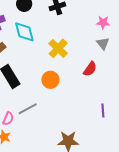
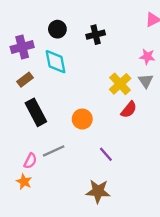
yellow cross: (58, 48) -> (120, 84), moved
purple line: (103, 111) -> (106, 154), moved, turned -40

